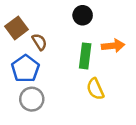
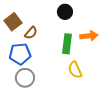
brown semicircle: (39, 42) -> (31, 33), turned 72
blue pentagon: (25, 69) -> (20, 54), turned 30

